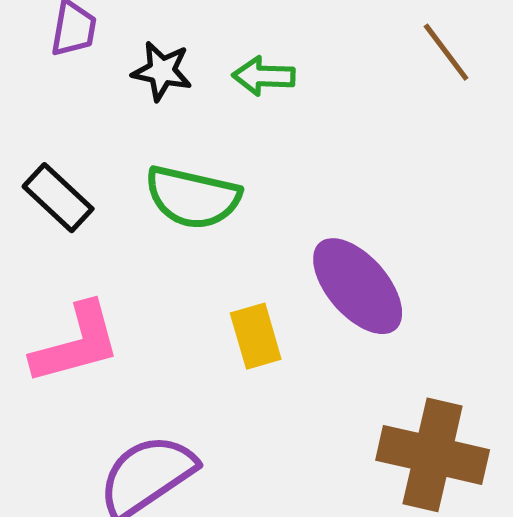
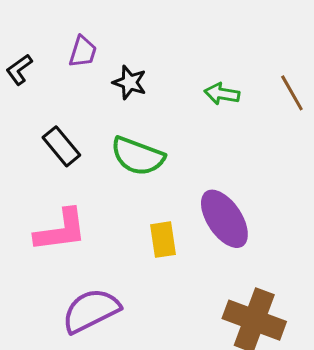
green arrow: (264, 76) -> (222, 94), moved

